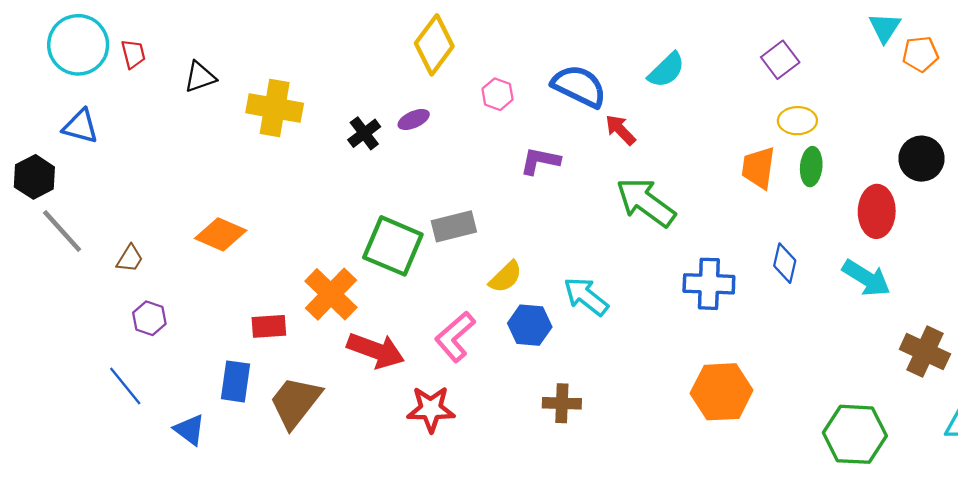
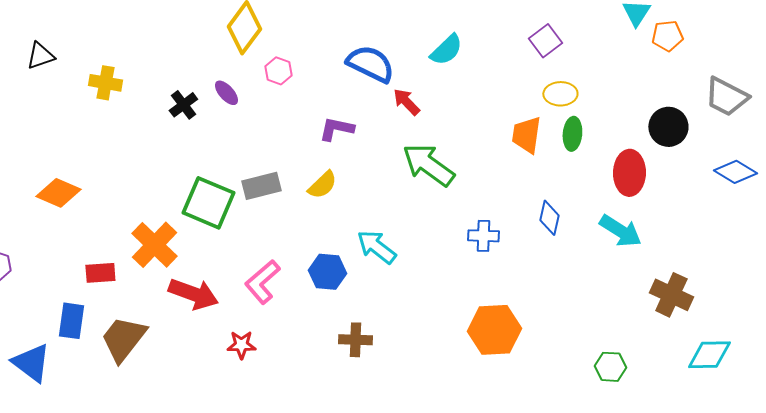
pink hexagon: (498, 94) -> (278, 71), moved
yellow cross: (275, 108) -> (105, 83), size x0.7
purple ellipse: (414, 119) -> (226, 93), turned 72
yellow semicircle: (506, 277) -> (322, 185), moved
blue cross: (709, 284) -> (483, 236), size x0.7
red star: (431, 409) -> (241, 345), size x0.7
blue triangle: (190, 430) -> (31, 363), size x1.4
green hexagon: (855, 434) -> (610, 367), size x0.6

